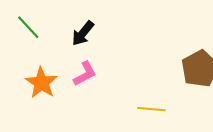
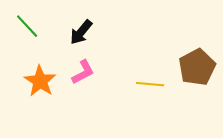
yellow line: (151, 109) -> (150, 84), moved

